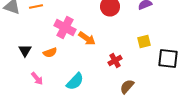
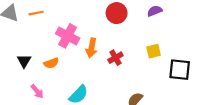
orange arrow: (87, 38) -> (92, 48), turned 66
red cross: (115, 60) -> (115, 58), moved

